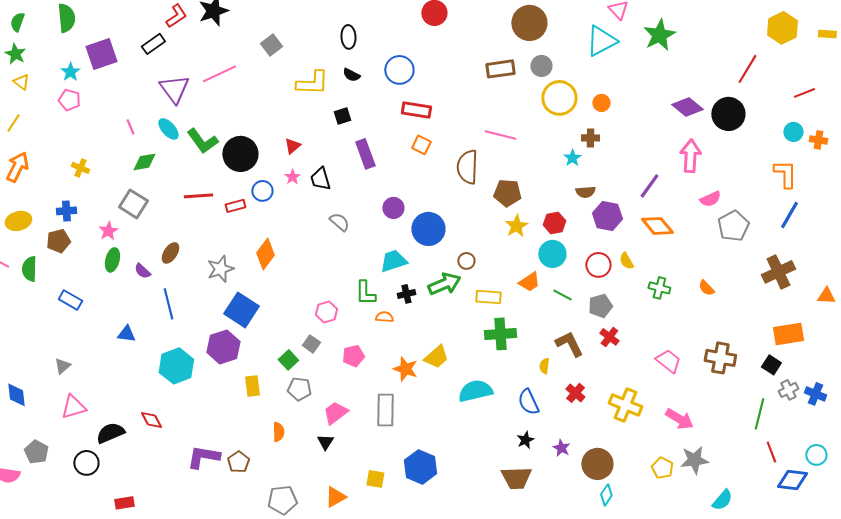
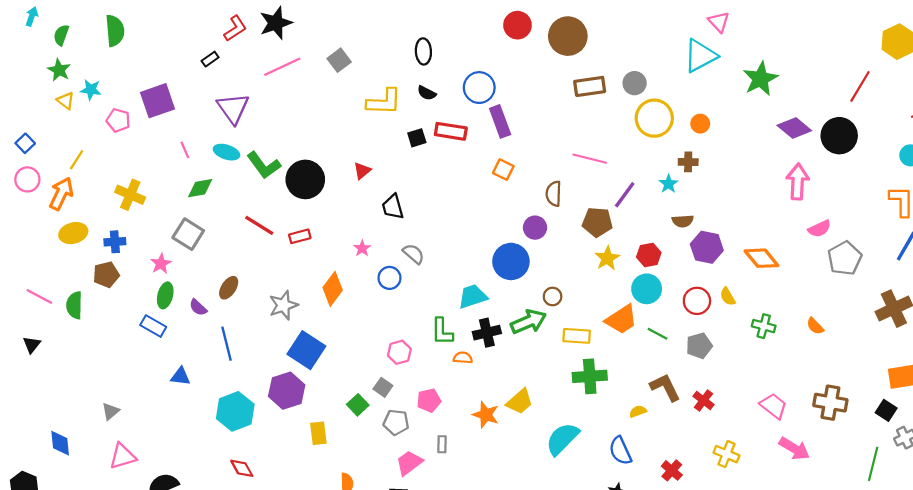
brown circle: (529, 23) -> (568, 36), moved
green star: (659, 35) -> (760, 79), moved
black rectangle: (153, 44) -> (210, 59), size x0.7
purple square: (101, 54) -> (158, 101), moved
cyan star: (70, 72) -> (91, 90), moved, turned -30
pink line: (219, 74) -> (282, 67), moved
red rectangle: (416, 110) -> (451, 131), moved
yellow line: (13, 123) -> (77, 160), moved
cyan ellipse: (168, 129) -> (226, 152), turned -30
purple rectangle: (365, 154) -> (500, 121), moved
brown semicircle: (467, 167) -> (554, 194), size x0.7
yellow cross: (80, 168) -> (130, 195), size x1.5
pink star: (292, 177) -> (362, 248), moved
purple line: (649, 186) -> (625, 195), moved
blue circle: (262, 191) -> (389, 278), moved
red line: (198, 196) -> (259, 225), turned 36
purple circle: (393, 208) -> (535, 228), moved
yellow ellipse: (18, 221) -> (73, 233), moved
orange trapezoid: (529, 282) -> (621, 319), size x1.4
black cross: (406, 294) -> (487, 333), size x1.4
blue rectangle: (70, 300) -> (153, 326), moved
red cross: (609, 337) -> (704, 400), moved
yellow semicircle: (544, 366) -> (638, 411), turned 63
gray pentagon: (299, 389) -> (396, 422), moved
cyan semicircle: (475, 391) -> (562, 439), turned -32
red cross: (575, 393) -> (672, 470), moved
yellow cross: (625, 405) -> (726, 454), size x0.7
gray rectangle: (385, 410) -> (442, 444), moved, size x0.5
pink arrow: (679, 419) -> (794, 449), moved
red diamond: (151, 420) -> (242, 468), moved

